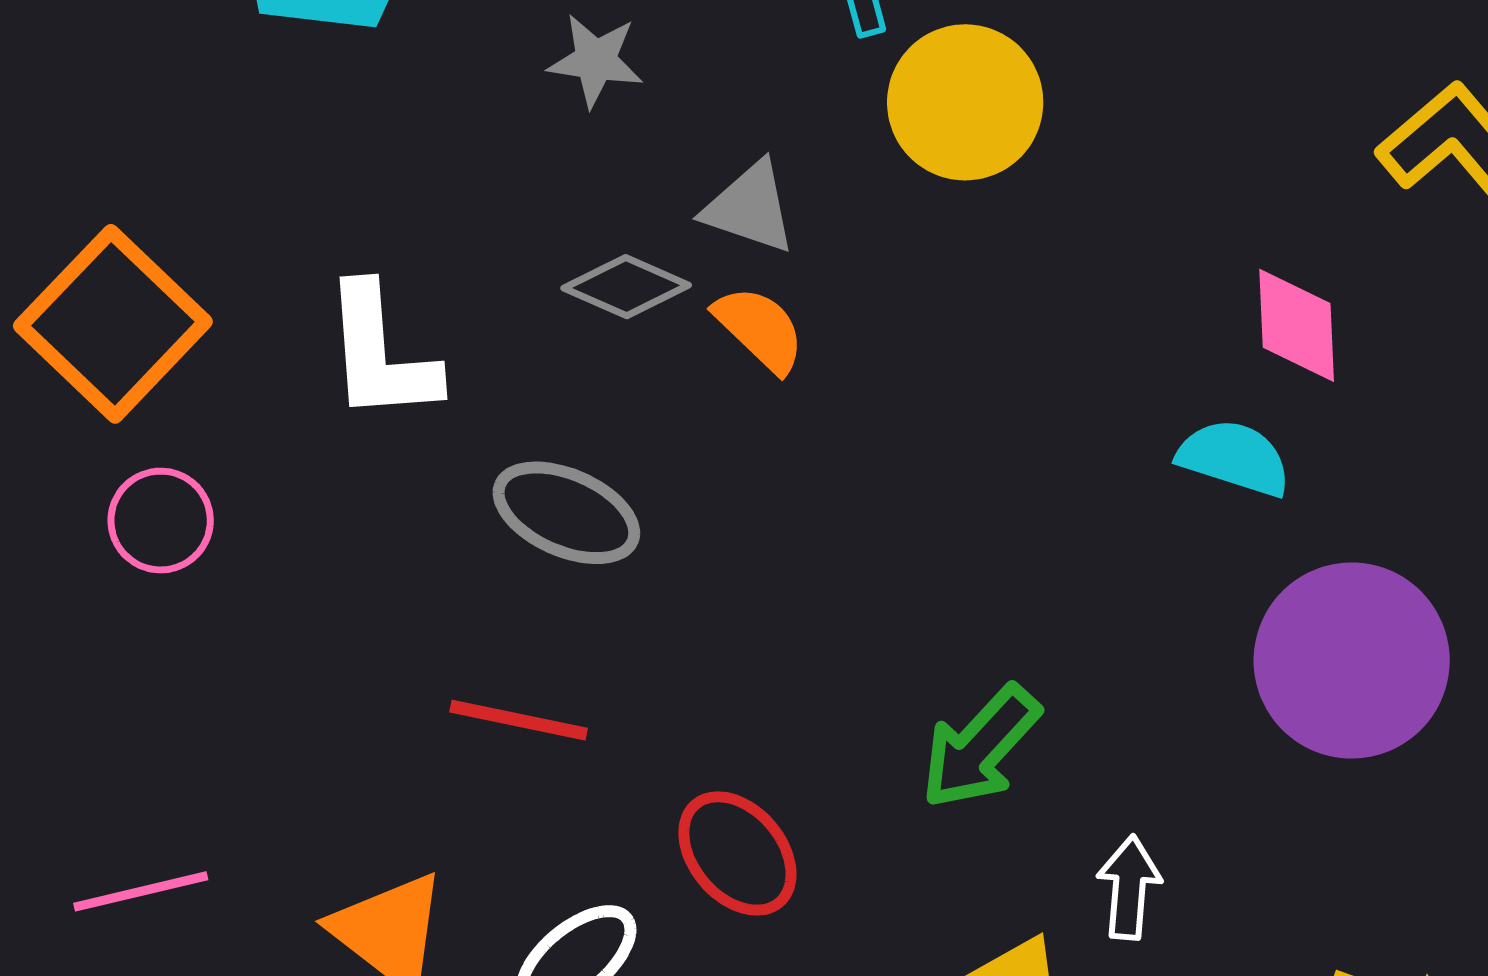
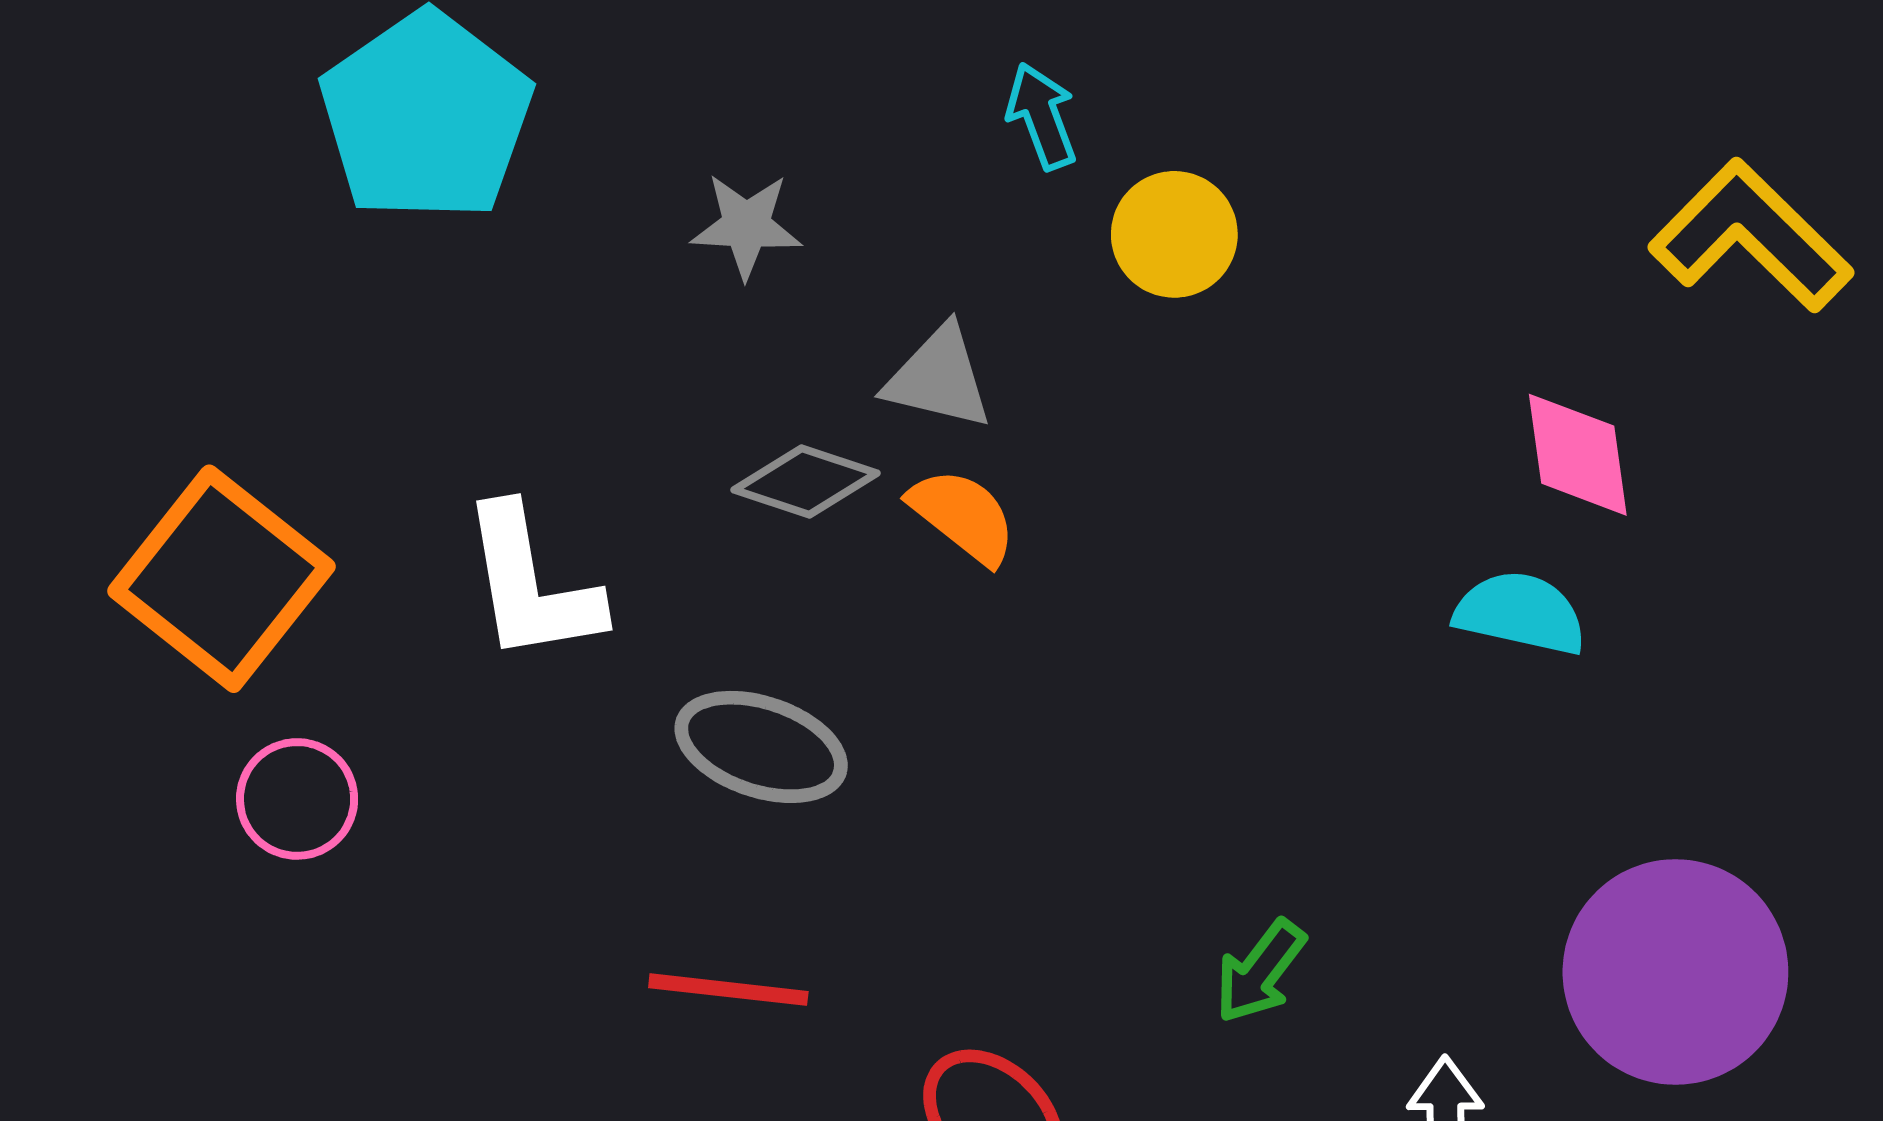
yellow circle: (965, 102) -> (1174, 234), size x0.7
purple circle: (1352, 661) -> (1675, 972), moved
green arrow: (980, 747) -> (1260, 971), size x0.7

